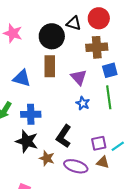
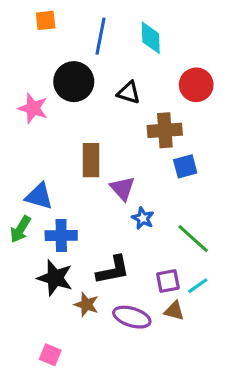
red circle: (99, 18) -> (196, 85), moved
black circle: (52, 36) -> (74, 82), moved
purple triangle: (79, 77) -> (122, 188), moved
blue triangle: (22, 78) -> (39, 196), moved
green line: (109, 97) -> (193, 239), moved, turned -40
black L-shape: (64, 136) -> (113, 270), turned -135

